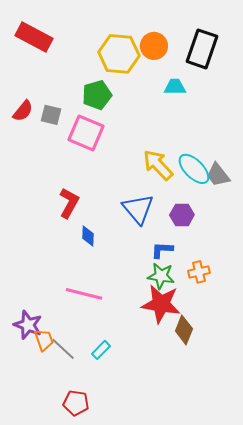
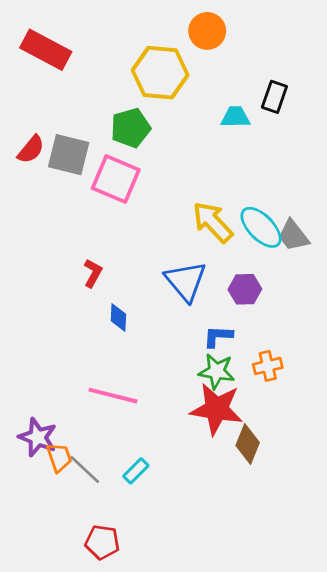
orange circle: (154, 46) -> (207, 31), moved
black rectangle: (202, 49) -> (274, 97), moved, size x0.6
gray square: (51, 115) -> (69, 155), size x1.5
red L-shape: (69, 203) -> (93, 273), size x0.7

